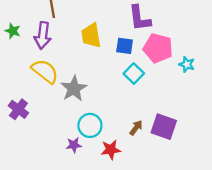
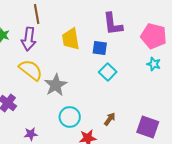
pink pentagon: (158, 48) -> (154, 36), moved
purple square: (164, 127) -> (148, 127), moved
purple star: (74, 145) -> (31, 134), moved

